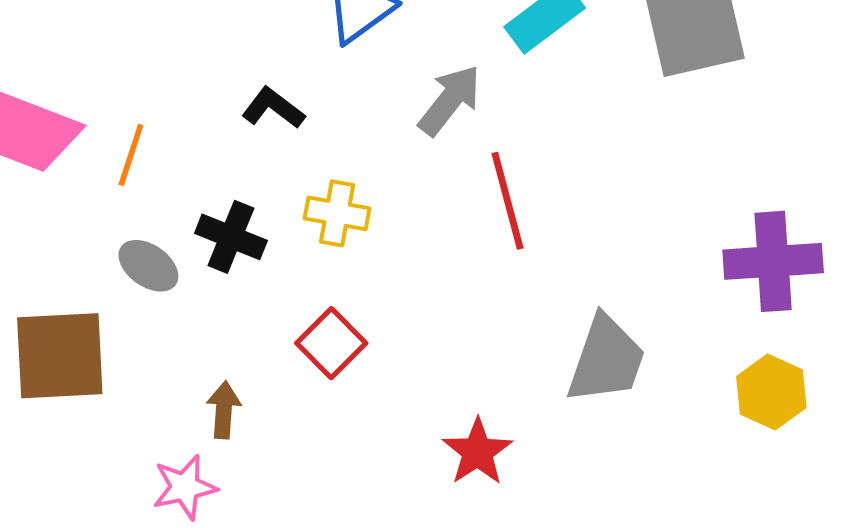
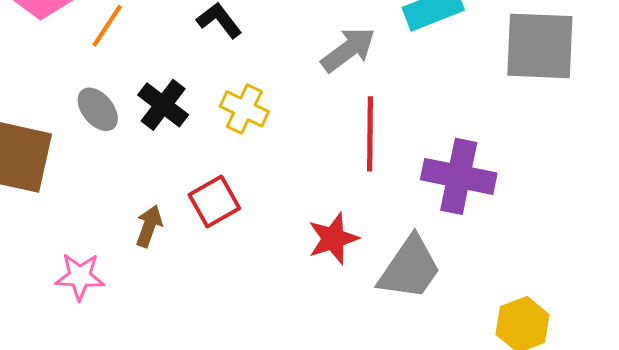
purple cross: (773, 261) -> (459, 176), moved
brown arrow: (224, 410) -> (149, 226), moved
red star: (477, 452) -> (333, 239), moved

